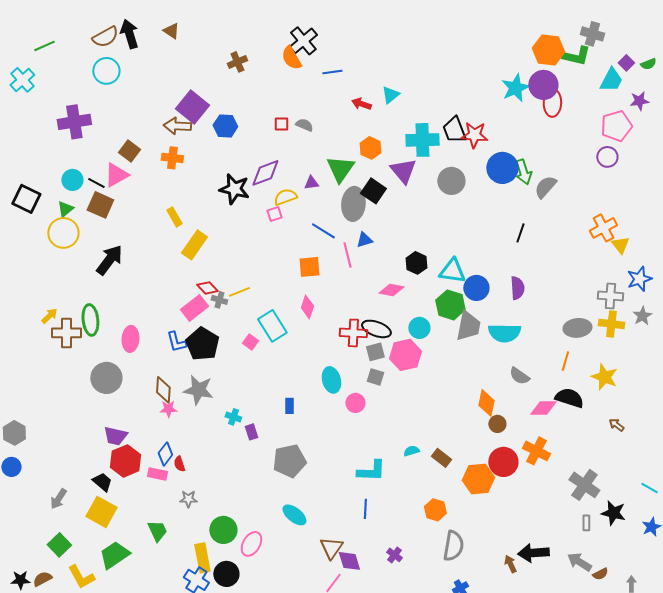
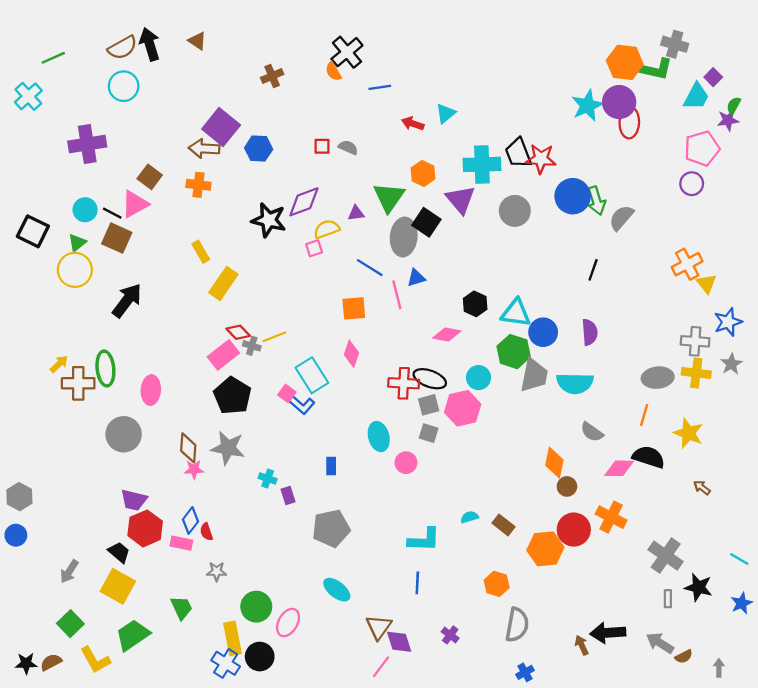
orange semicircle: (291, 58) -> (333, 71), size x0.7
green semicircle: (648, 64) -> (734, 105), moved, turned 140
blue L-shape: (176, 342) -> (302, 405), moved, turned -35

